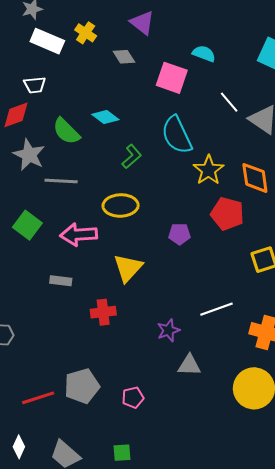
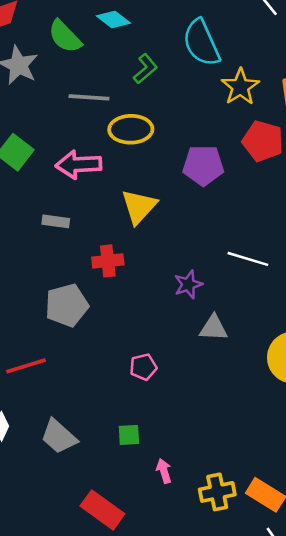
gray line: (61, 181) -> (89, 97), moved
purple pentagon: (179, 234) -> (203, 165), size x1.5
white line: (216, 309) -> (248, 259), turned 36
gray pentagon: (82, 386) -> (67, 305), moved

